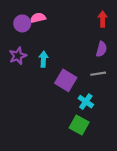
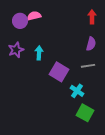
green square: (79, 125) -> (85, 113), moved

